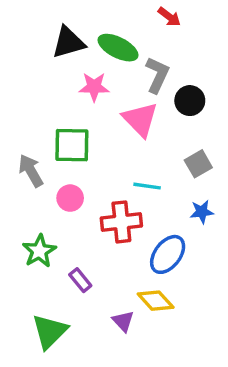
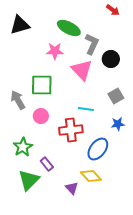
red arrow: (169, 17) -> (113, 10), moved
black triangle: (68, 42) -> (20, 25), moved
green triangle: (50, 331) -> (29, 180), moved

